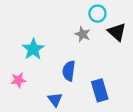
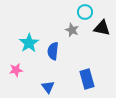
black triangle: (117, 32) -> (102, 28), turned -30
blue semicircle: (69, 71) -> (53, 51), moved

